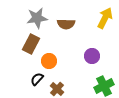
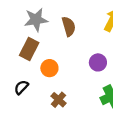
brown semicircle: (66, 24) -> (69, 26), turned -108
black semicircle: (37, 79) -> (21, 87), moved

